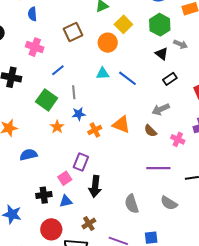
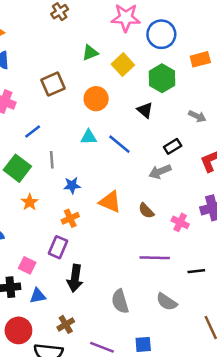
yellow square: (123, 24) -> (123, 65), moved
gray arrow: (181, 44) -> (197, 116), moved
black triangle: (162, 54) -> (145, 110), moved
gray arrow: (161, 109) -> (160, 172), moved
blue star: (79, 114) -> (72, 185), moved
orange cross: (95, 130) -> (70, 218), moved
pink square: (65, 178) -> (27, 265), moved, turned -32

